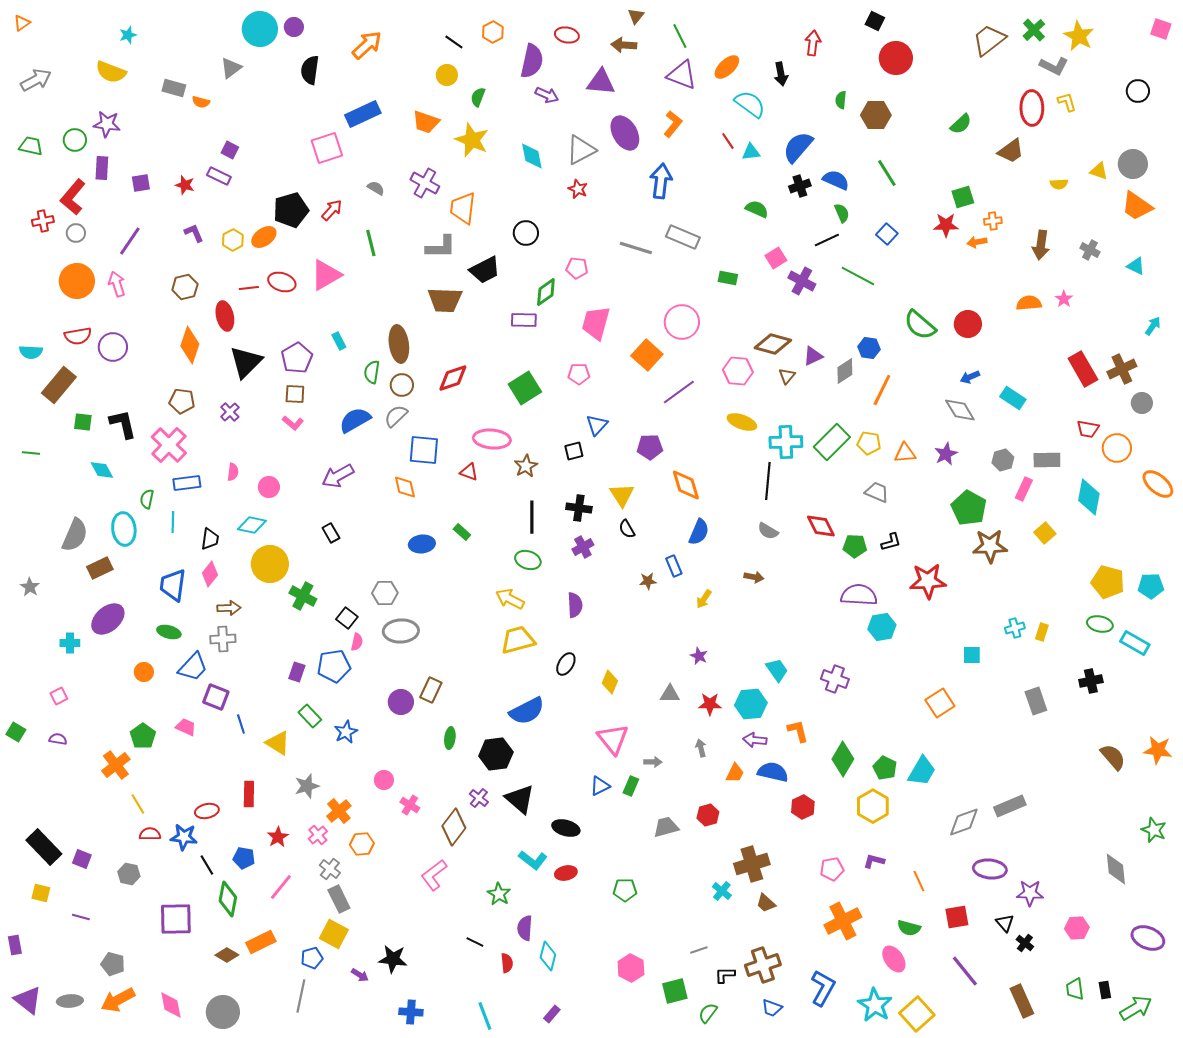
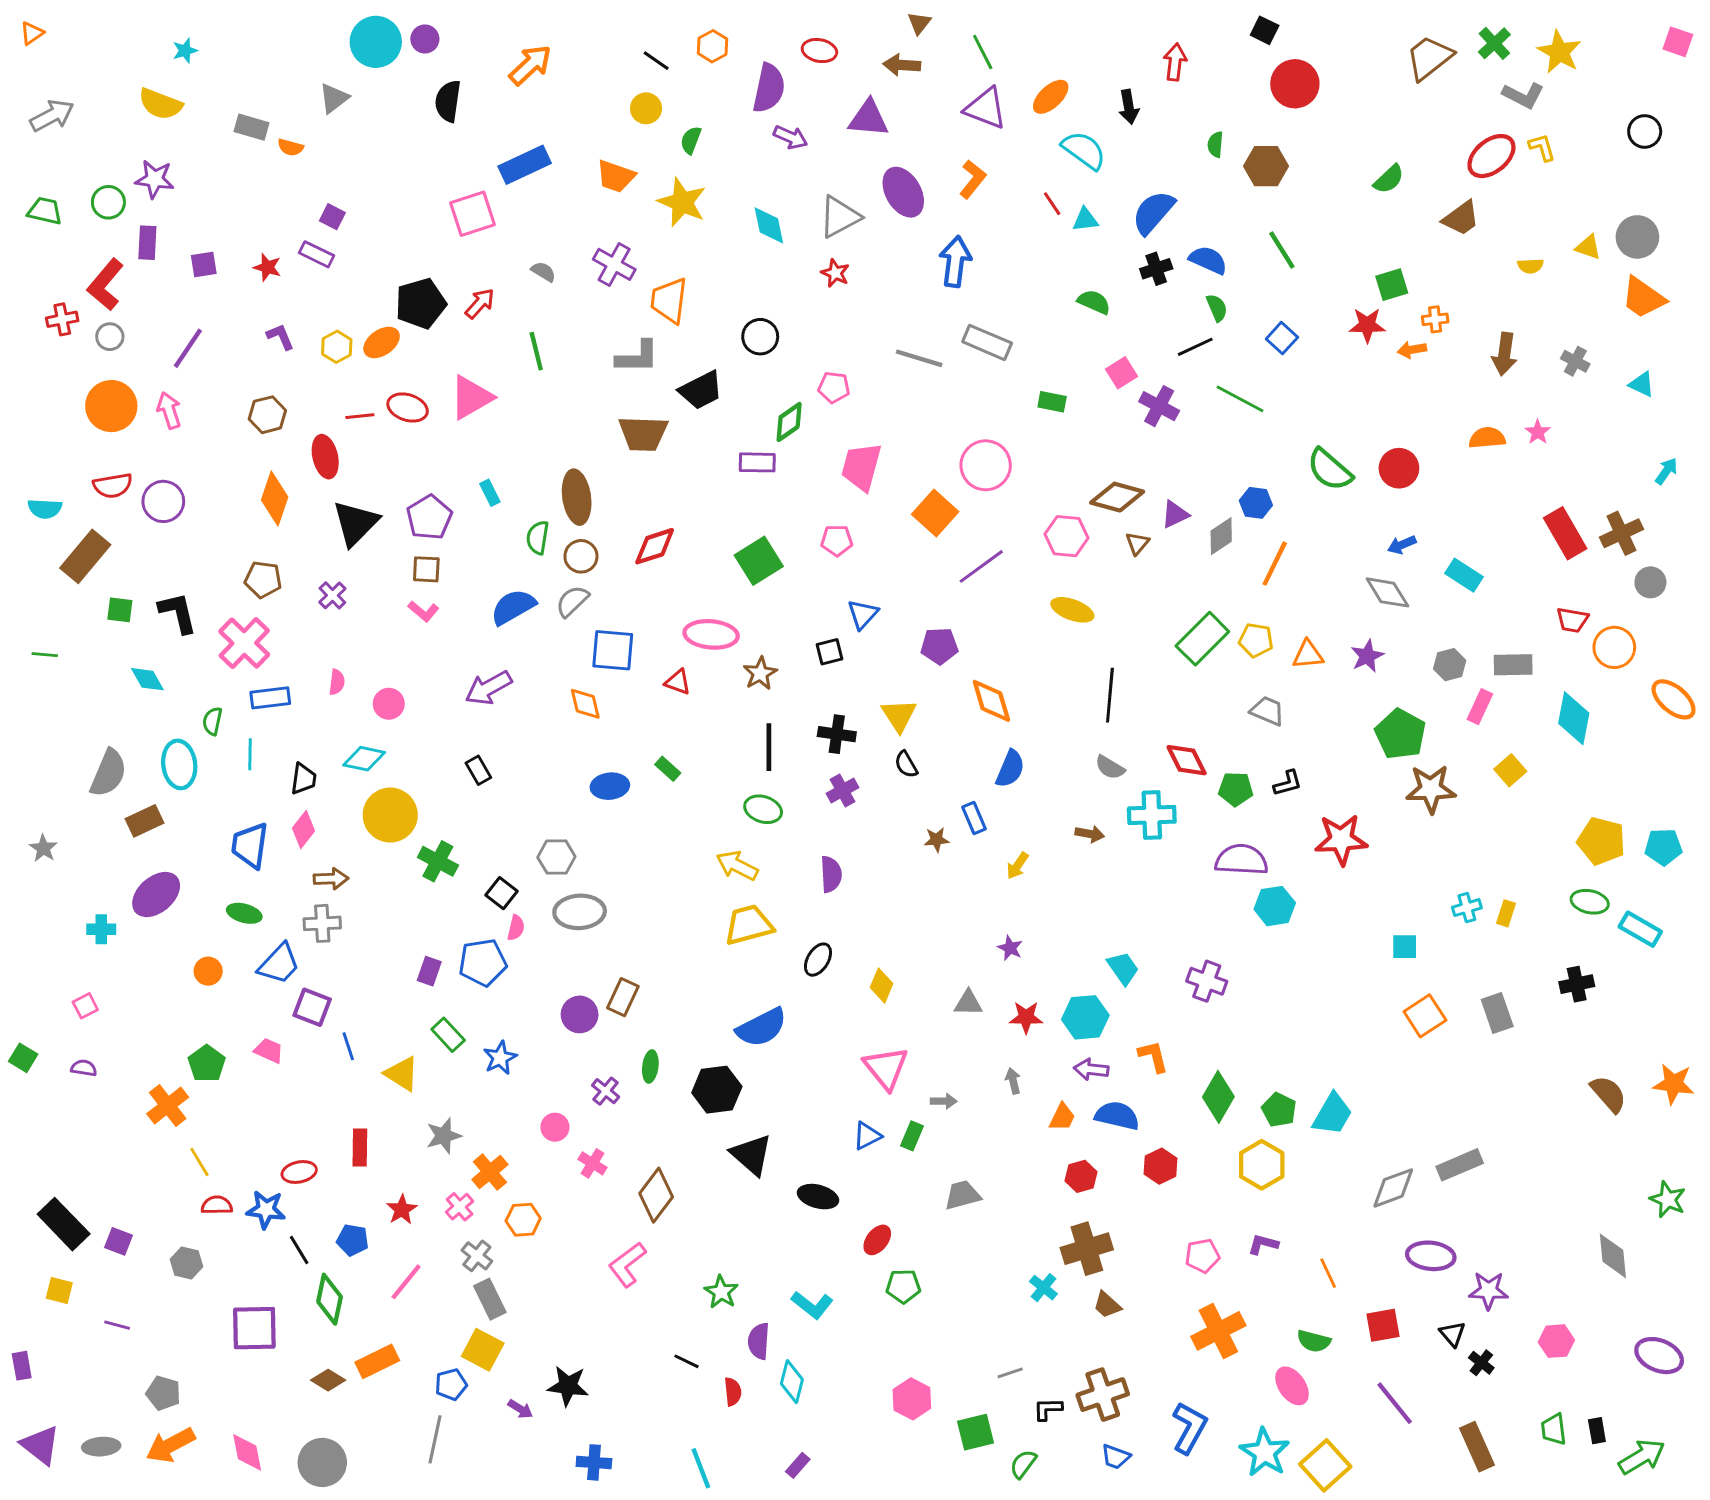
red ellipse: (1032, 108) -> (1491, 156), turned 52
cyan cross: (786, 442) -> (1152, 815), moved
orange square: (940, 703) -> (1425, 1016), moved
purple cross: (479, 798) -> (606, 1091), moved
red hexagon: (708, 815) -> (1081, 1176), moved
cyan L-shape: (533, 860) -> (812, 1305), moved
red ellipse: (566, 873) -> (877, 1240), moved, turned -40

